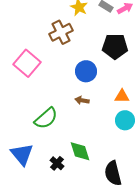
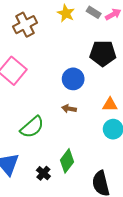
brown cross: (61, 32) -> (25, 25), moved
green diamond: (80, 151) -> (67, 161), turned 55

